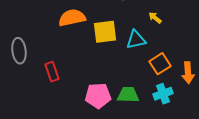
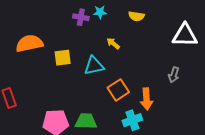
yellow square: (105, 32) -> (63, 58), size x0.7
cyan cross: (163, 94) -> (132, 120), moved

